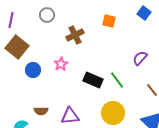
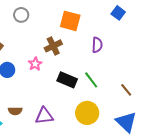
orange square: (109, 21) -> (70, 21), moved, size x1.5
brown cross: (75, 35) -> (53, 46), moved
purple semicircle: (140, 58) -> (97, 45), moved, turned 140

